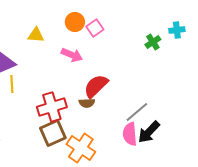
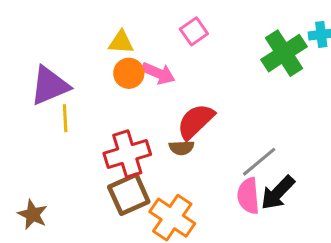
orange circle: (75, 22) -> (129, 73), moved
yellow triangle: (36, 35) -> (121, 42), moved
green cross: (153, 42) -> (284, 53), size x1.8

